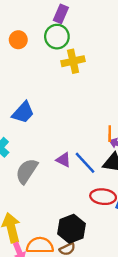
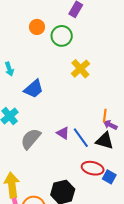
green circle: (57, 37) -> (62, 36), moved
yellow cross: (73, 61) -> (80, 69), moved, turned -36

